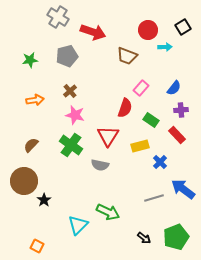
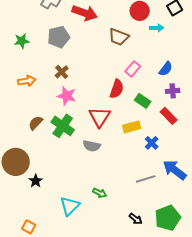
brown semicircle: (31, 145) -> (36, 123), moved
green arrow: (108, 212) -> (100, 193), size x0.6

